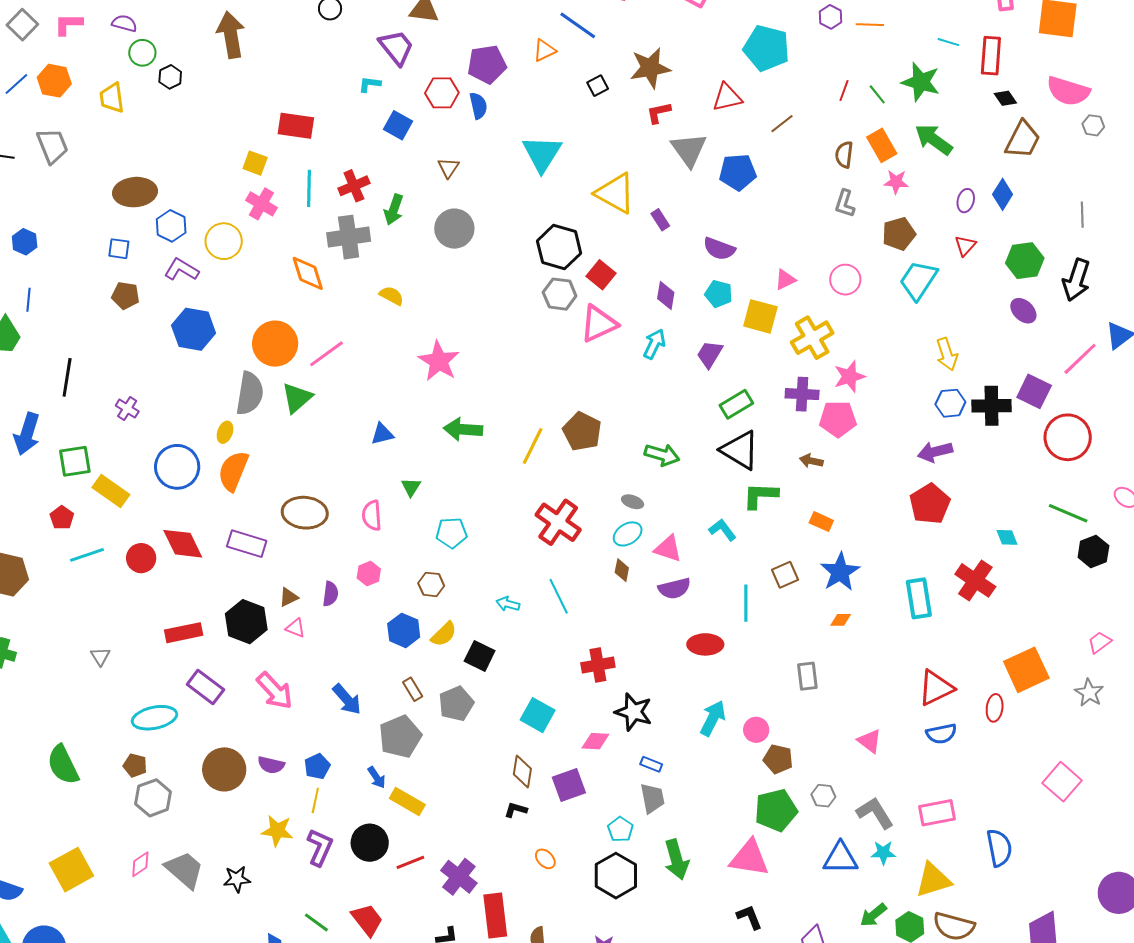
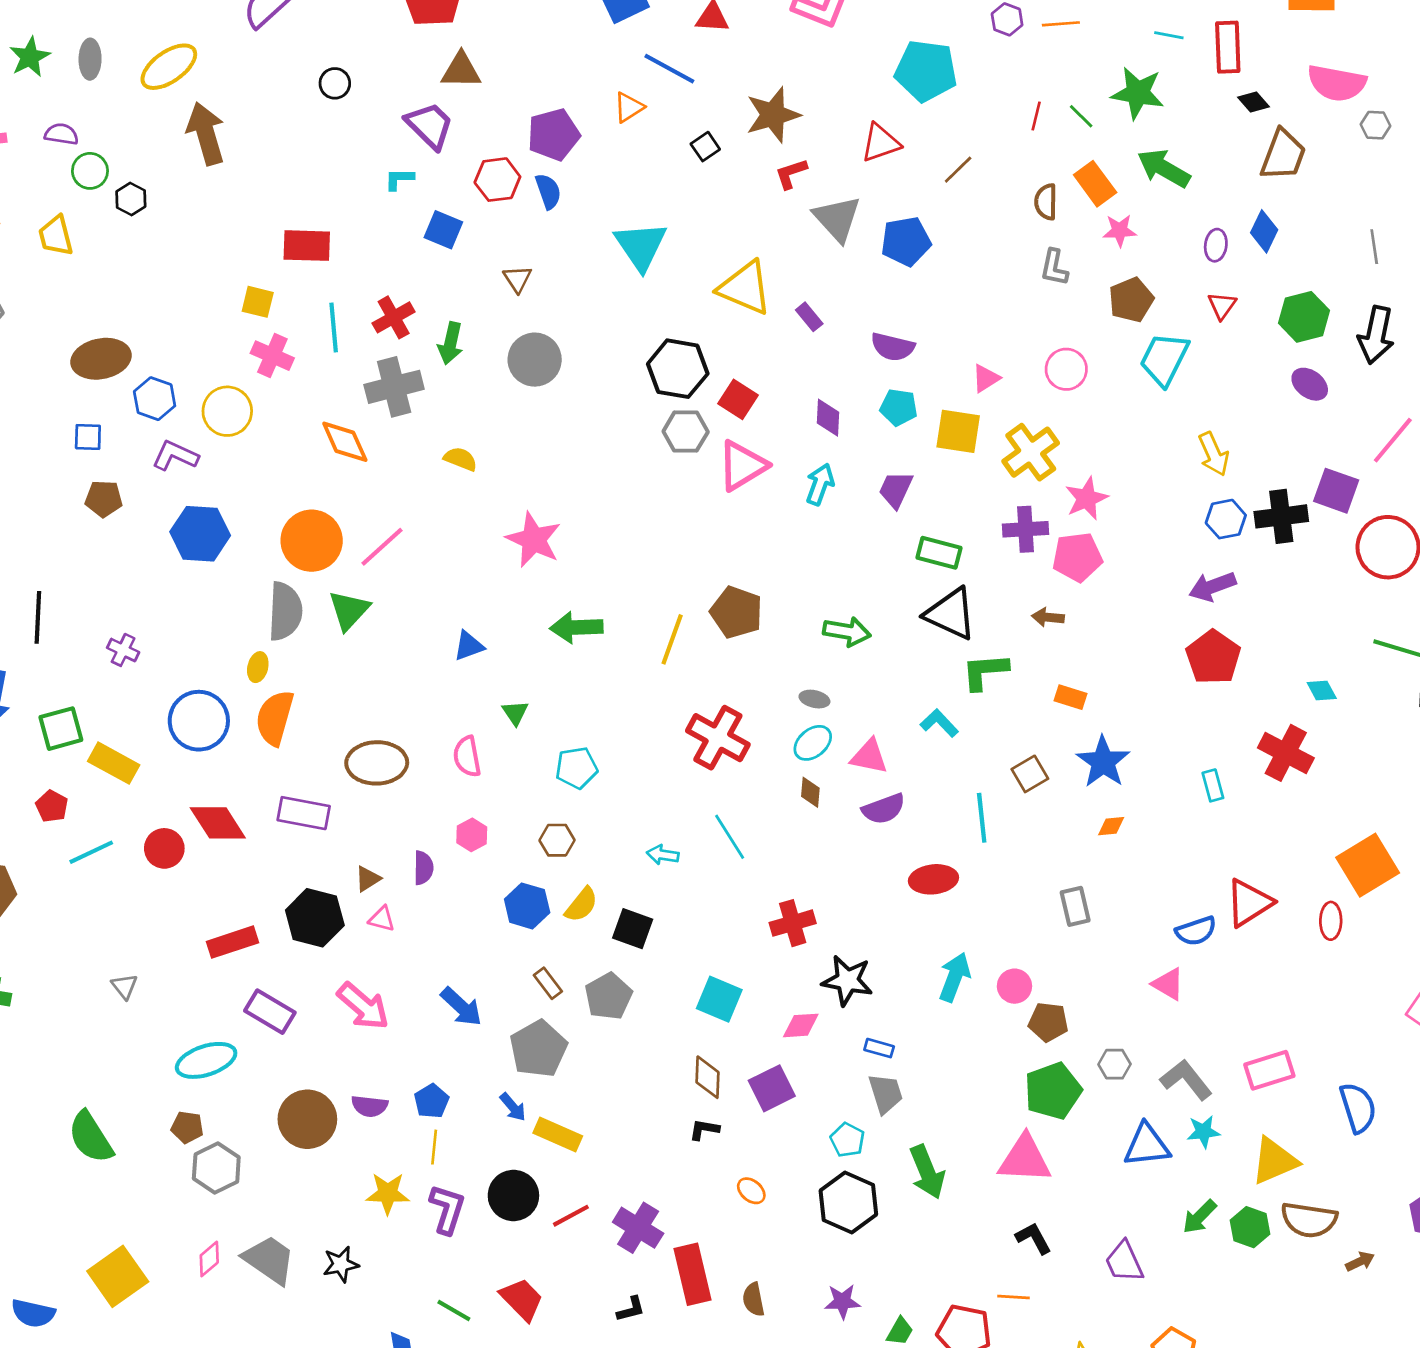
green rectangle: (736, 404) -> (939, 553), turned 52
cyan rectangle: (919, 598) -> (1213, 785), size x0.6
blue semicircle: (941, 734) -> (1196, 931), moved

